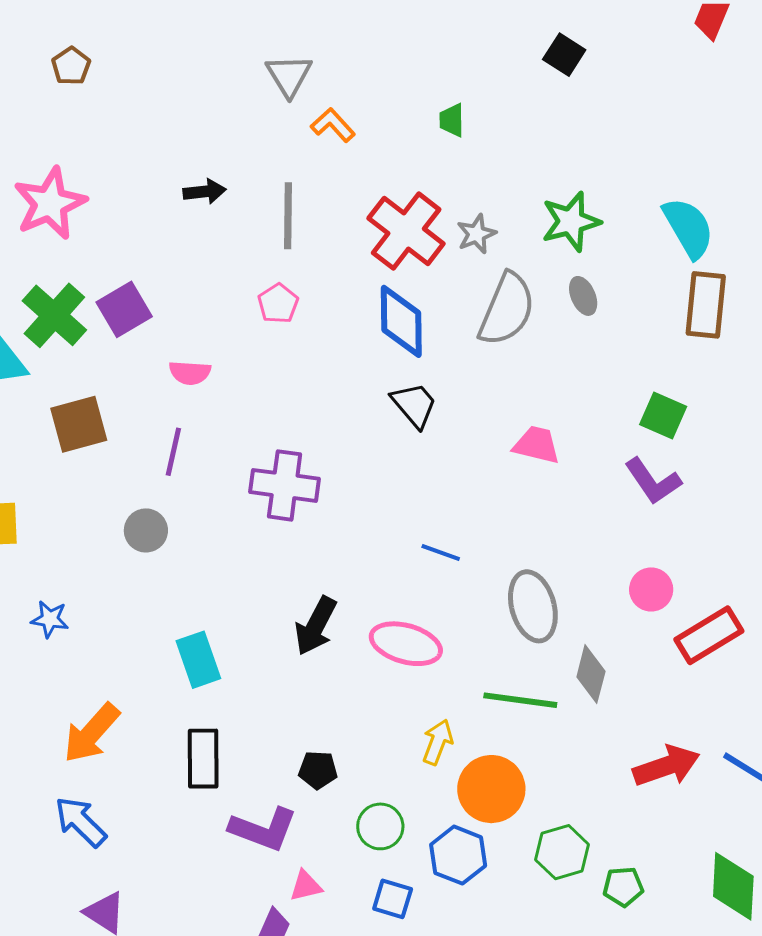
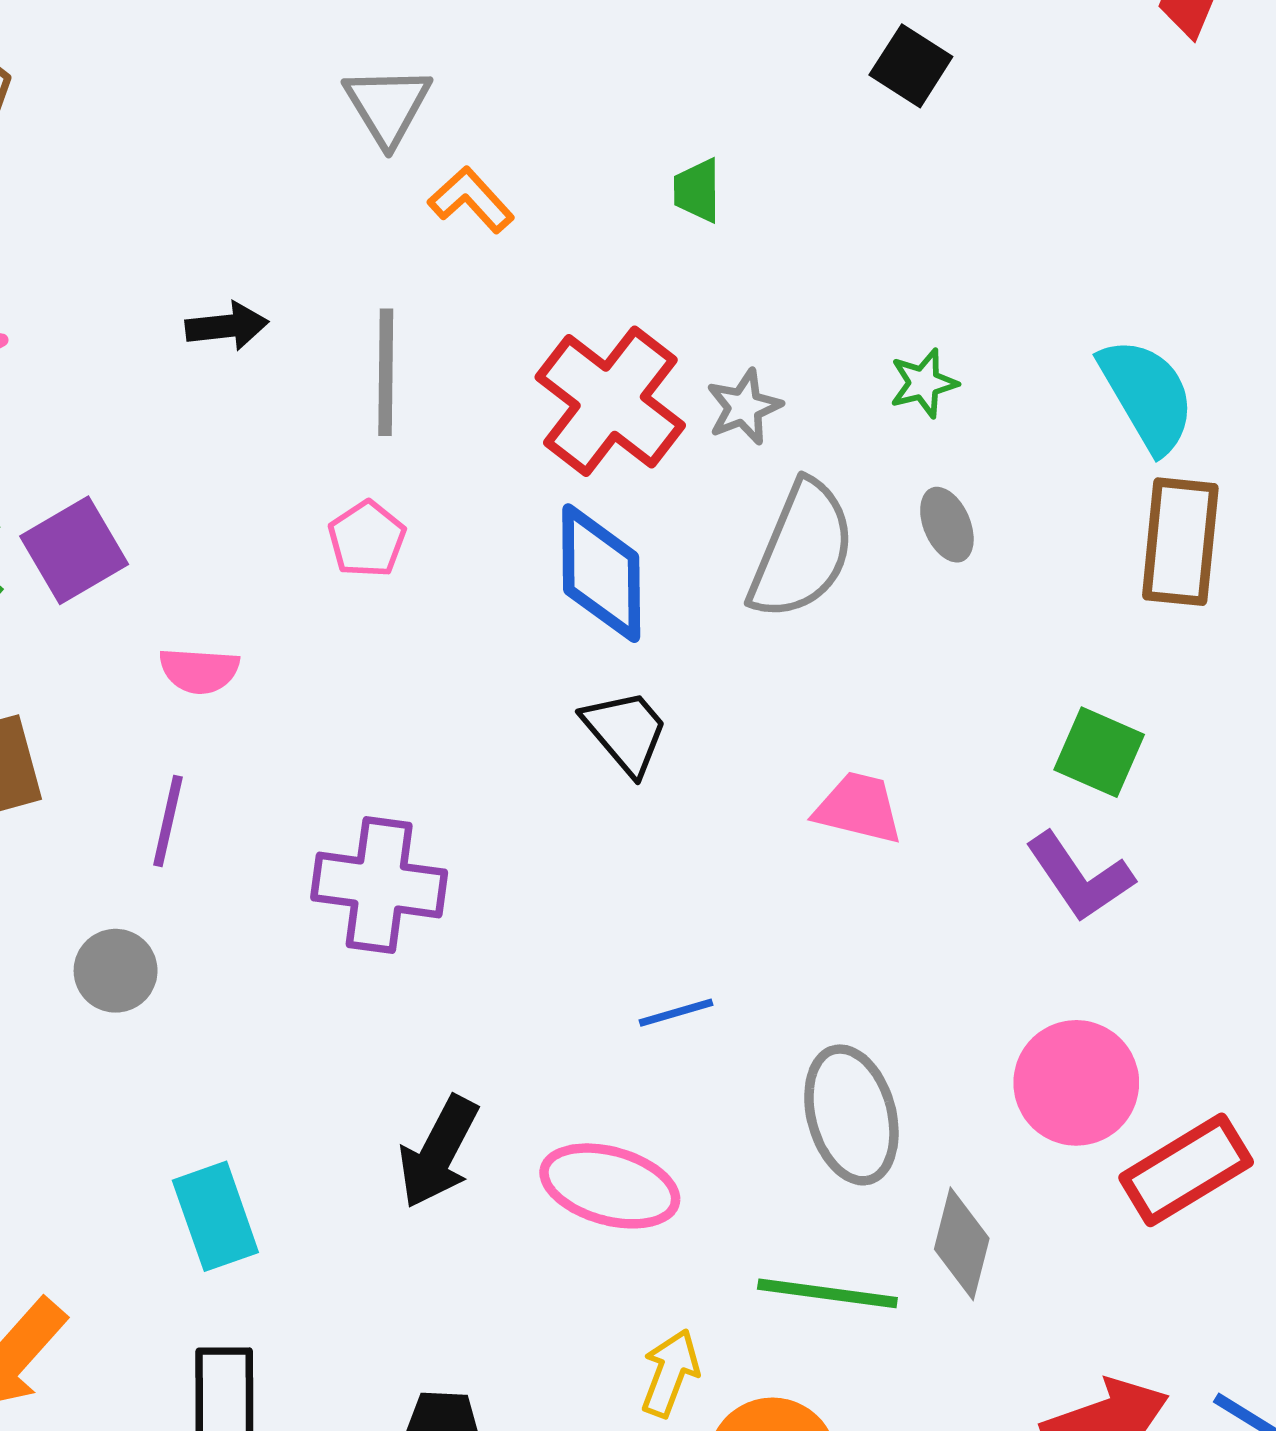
green star: (571, 222) -> (924, 383), size x0.6
blue line: (441, 553) -> (676, 1013), turned -36
pink circle: (651, 589) -> (1076, 1083), size x1.5

